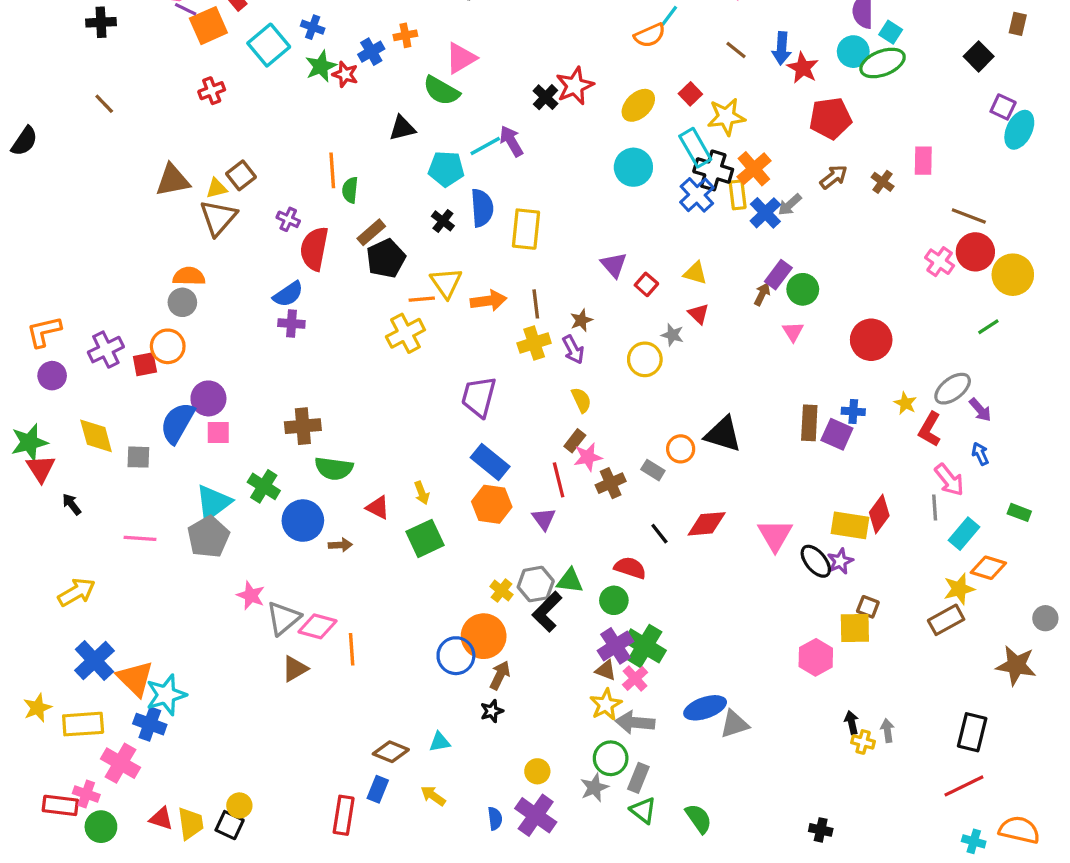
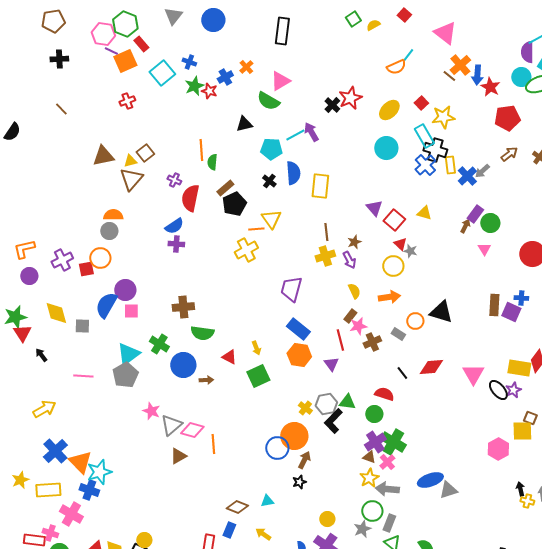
orange cross: (405, 35) -> (246, 67), turned -32
orange cross: (754, 169) -> (460, 65), moved
red square: (646, 284) -> (394, 220), size x1.5
orange arrow: (488, 301) -> (389, 297), moved
red triangle: (699, 314) -> (400, 244), moved

